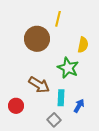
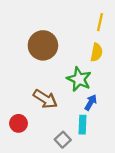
yellow line: (58, 19) -> (100, 22), moved
cyan rectangle: (61, 98) -> (83, 125), moved
blue arrow: (79, 106) -> (91, 102), moved

